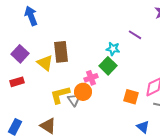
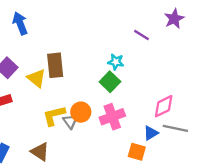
purple line: (135, 35) -> (141, 35), moved
pink cross: (91, 78) -> (112, 117), moved, size x1.5
orange square: (131, 97) -> (137, 152), moved
blue triangle: (143, 127) -> (151, 133), moved, turned 48

